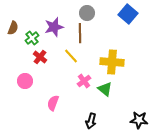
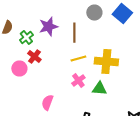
gray circle: (87, 13) -> (94, 12), moved
yellow line: (71, 56) -> (78, 58), moved, turned -63
pink circle: (25, 81) -> (19, 68), moved
green triangle: (105, 89) -> (99, 88), turned -35

